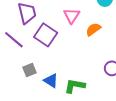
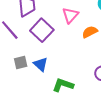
blue triangle: (51, 81) -> (41, 64), moved

